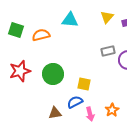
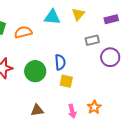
yellow triangle: (107, 17) -> (78, 14), moved
gray rectangle: (108, 51) -> (92, 40), moved
blue semicircle: (75, 102) -> (60, 62), moved, turned 112

